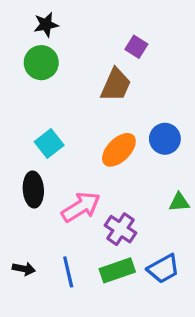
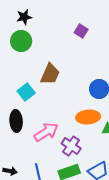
brown trapezoid: (116, 85) -> (50, 74), moved
orange ellipse: (119, 150) -> (88, 117), moved, turned 40

